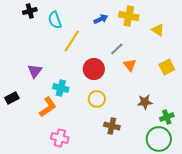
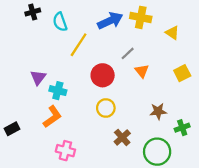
blue arrow: (101, 19) -> (110, 21), size x1.6
cyan cross: (61, 88) -> (58, 91), moved
black rectangle: (12, 98) -> (12, 129), moved
brown cross: (112, 126) -> (122, 137), turned 35
green circle: (159, 139) -> (157, 152), moved

